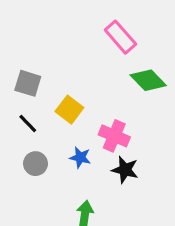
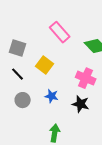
pink rectangle: (120, 37) -> (60, 32), moved
pink cross: (114, 136) -> (86, 78), moved

